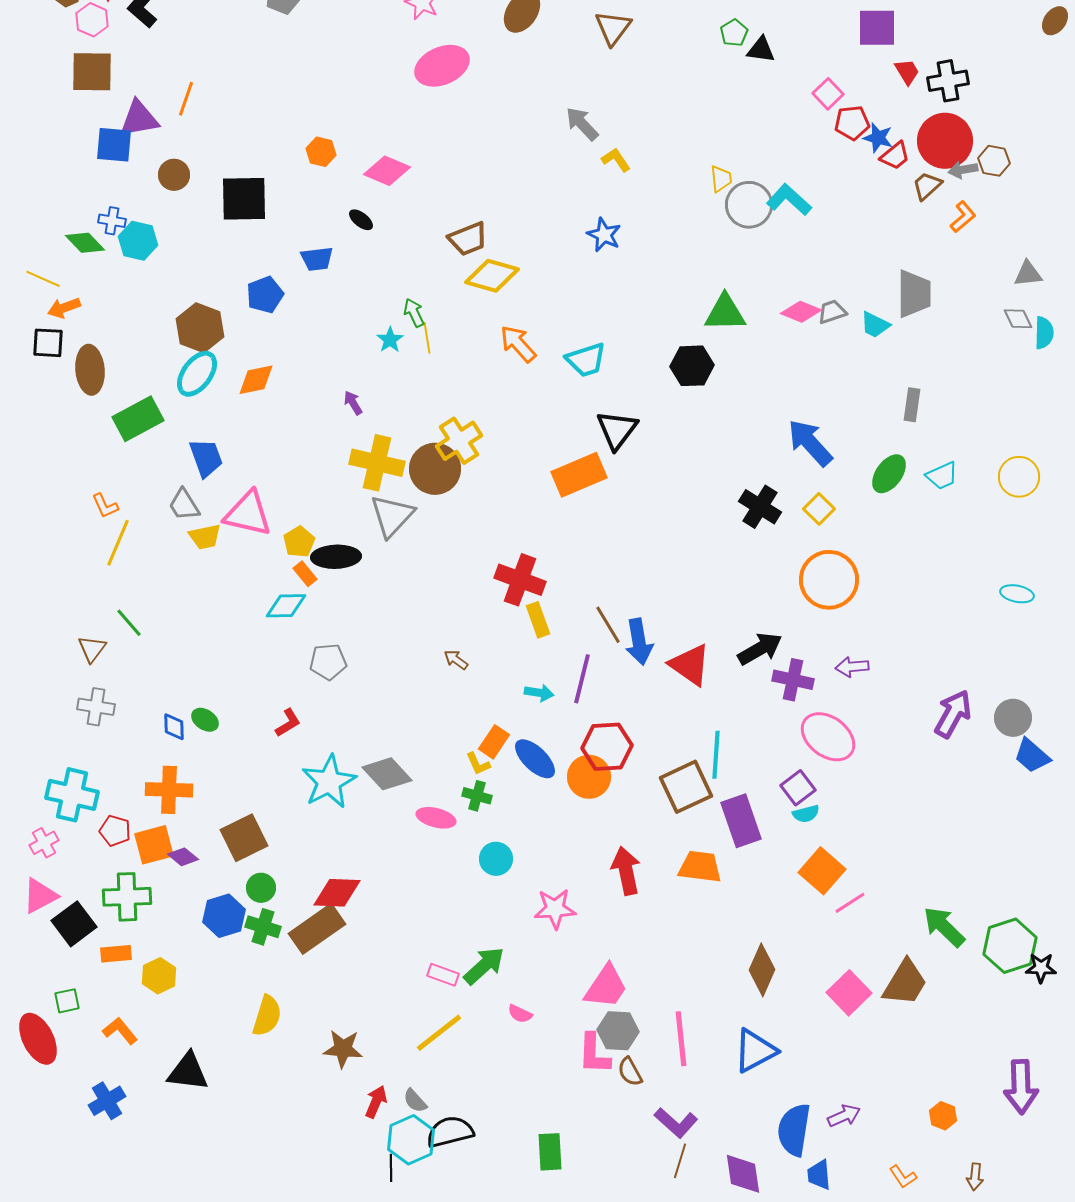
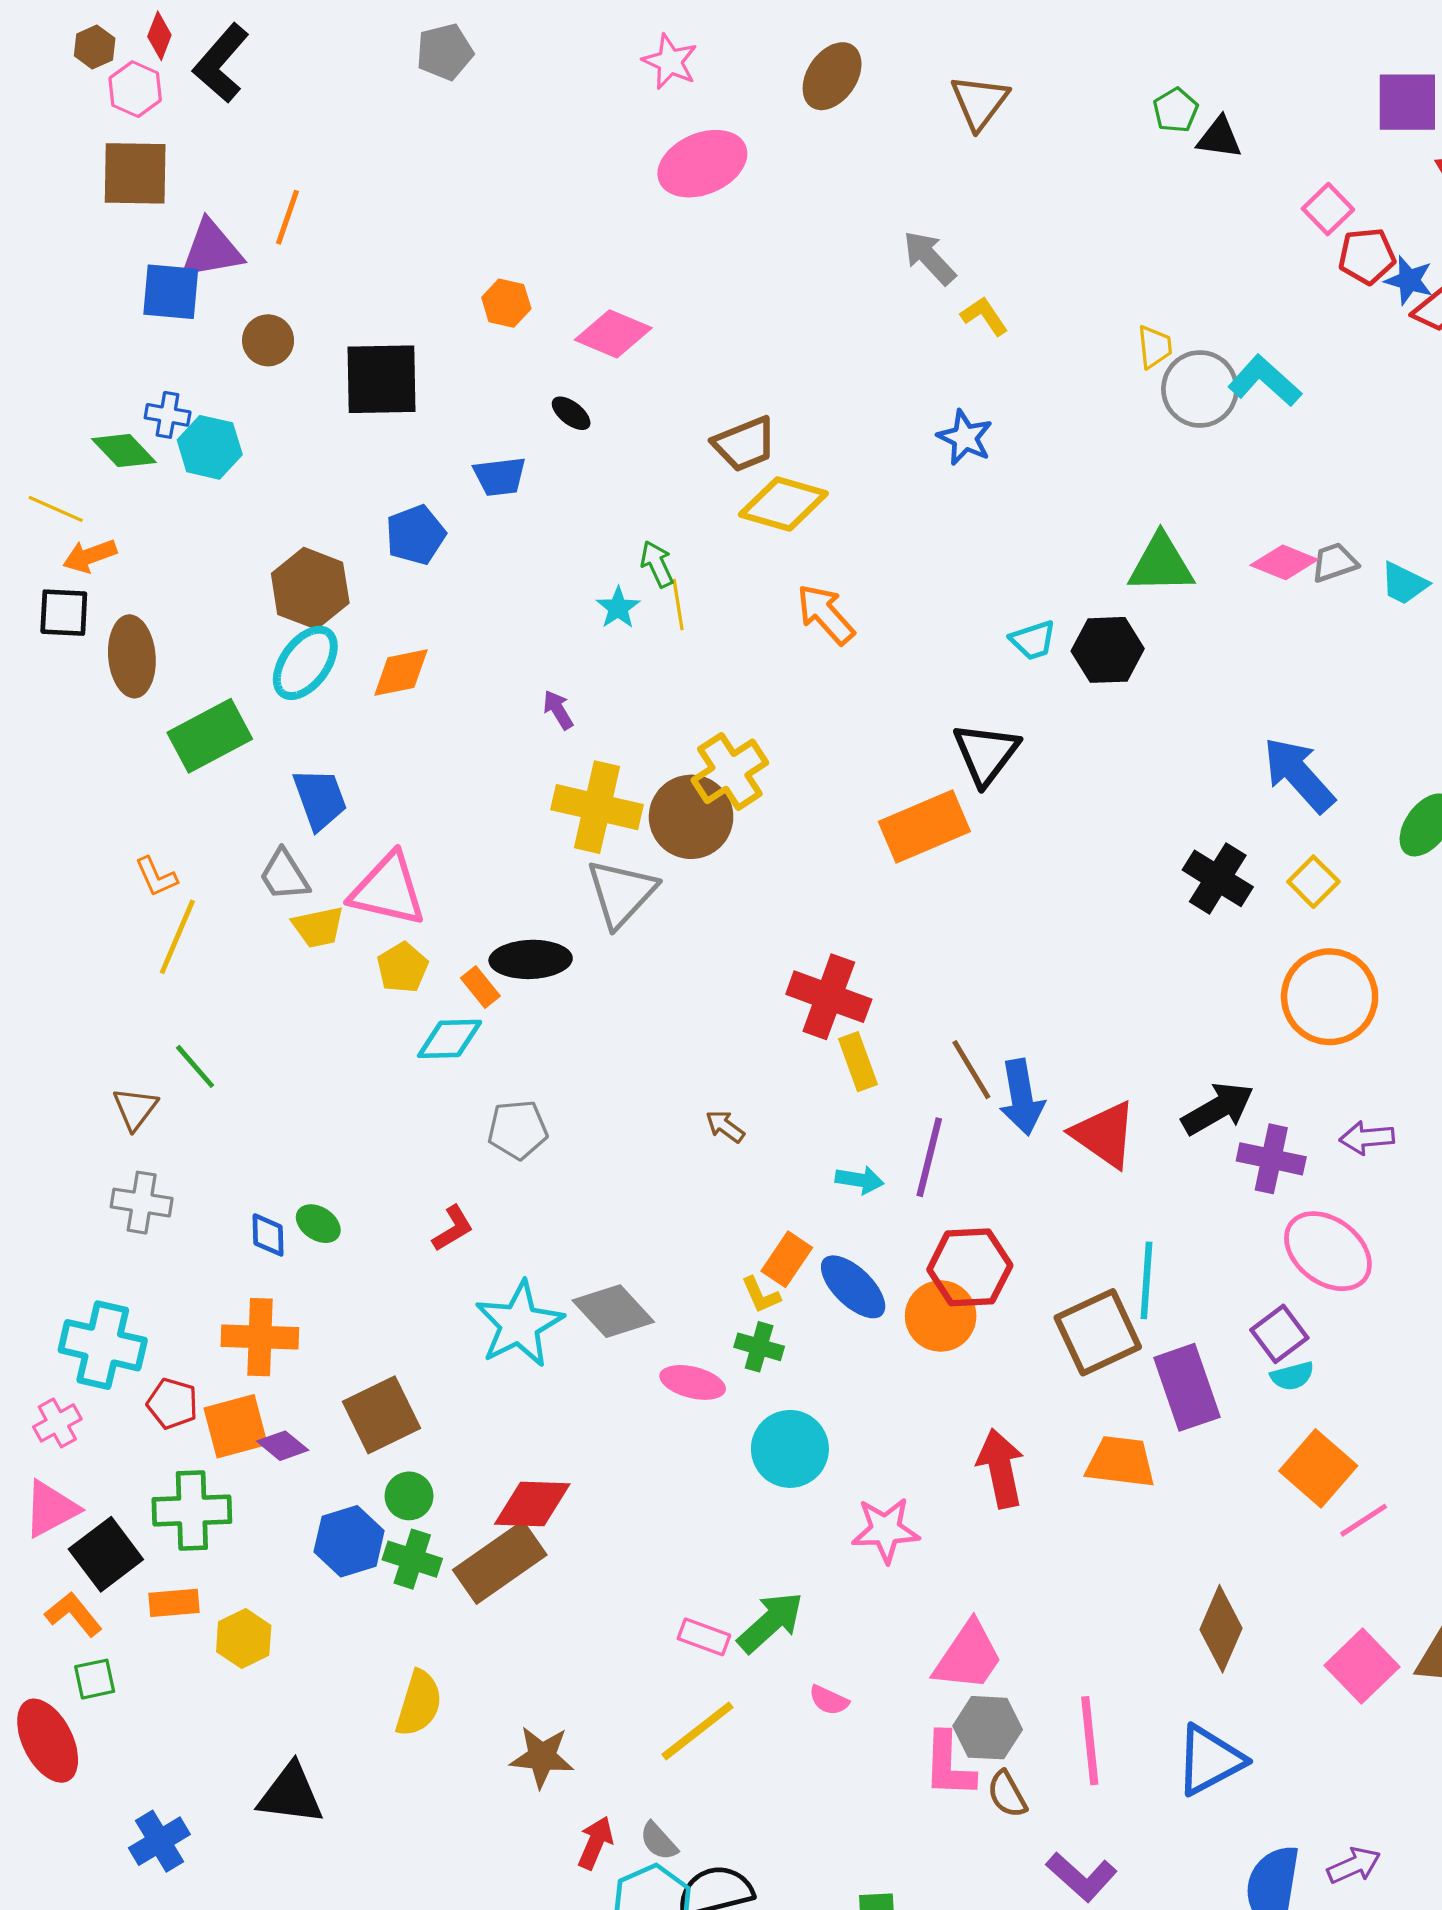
cyan trapezoid: (586, 360) -> (1033, 640), moved, size x0.7
yellow pentagon: (299, 542) -> (403, 968), moved
cyan circle: (496, 859) -> (790, 1449), size x1.4
orange L-shape: (120, 1031) -> (74, 1614), moved

